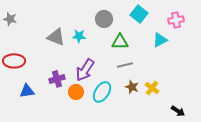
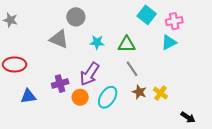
gray circle: (104, 19) -> (76, 17), moved
pink cross: (176, 20) -> (174, 21), moved
cyan star: (79, 36) -> (97, 42), moved
gray line: (125, 65) -> (132, 69), turned 70

